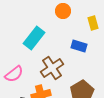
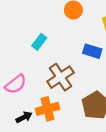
cyan rectangle: (34, 38) -> (39, 42), size x0.6

